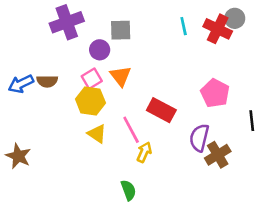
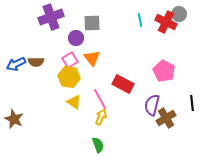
black line: (252, 121) -> (192, 103), moved
yellow arrow: (144, 152) -> (101, 117), moved

